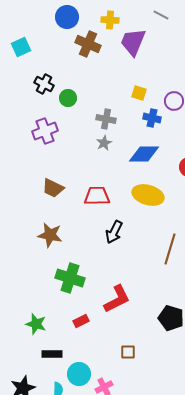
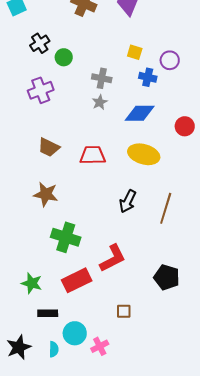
black cross: (44, 84) -> (40, 43), turned 30
black arrow: (114, 232) -> (128, 201), moved
red rectangle: (81, 321) -> (77, 280), size x1.8

